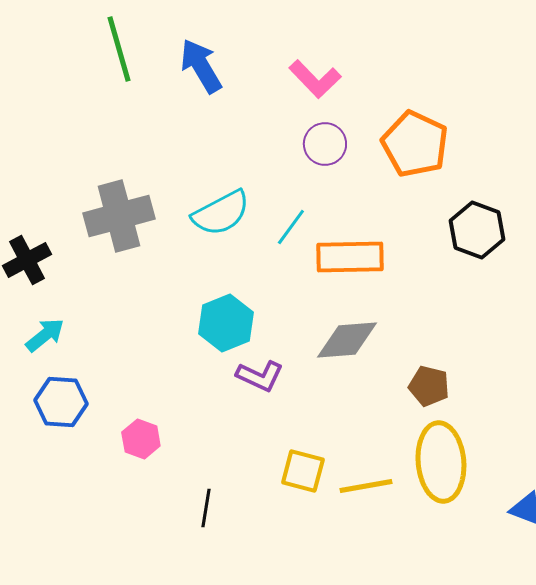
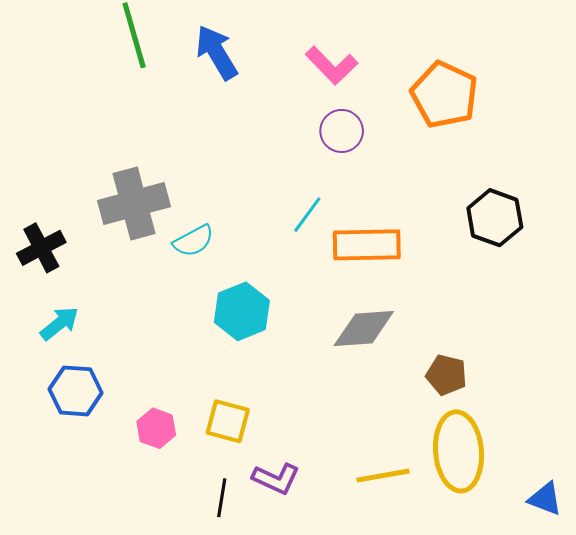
orange pentagon: (415, 144) -> (444, 95), moved
cyan semicircle: (221, 213) -> (193, 241), moved, size x0.7
purple L-shape: (260, 376) -> (276, 479), moved
yellow square: (303, 471) -> (228, 421), moved

